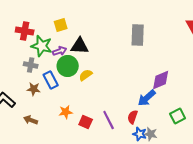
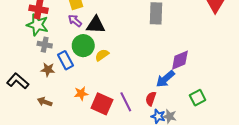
green star: (42, 46) -> (37, 25), moved
purple arrow: (60, 51) -> (75, 21), moved, turned -120
red square: (86, 122) -> (102, 104), size x1.5

